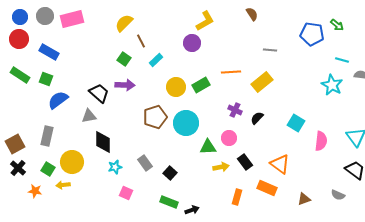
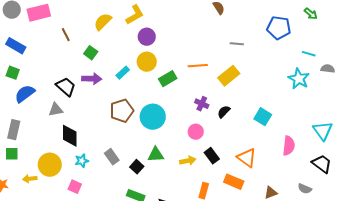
yellow L-shape: (205, 21) -> (135, 15), moved
yellow semicircle: (124, 23) -> (103, 22), moved
green arrow: (337, 25) -> (311, 14), moved
brown line: (141, 41) -> (66, 35), moved
purple circle: (192, 43) -> (147, 37), moved
cyan rectangle: (156, 60) -> (123, 73), moved
yellow circle: (176, 87) -> (147, 62), moved
pink semicircle: (321, 141) -> (289, 146), moved
green triangle: (208, 147) -> (156, 155), moved
yellow circle: (72, 162) -> (50, 165), moved
green square: (48, 169) -> (12, 154), moved, turned -32
pink square: (126, 193) -> (75, 187), moved

